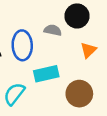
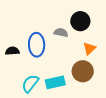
cyan rectangle: (46, 74) -> (55, 82), moved
brown circle: (79, 94) -> (83, 71), moved

